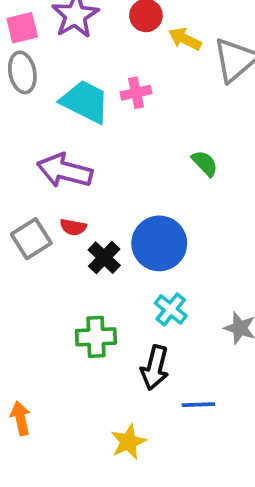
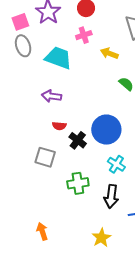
yellow arrow: (185, 39) -> (109, 53), moved
pink cross: (136, 93) -> (84, 35), moved
purple arrow: (65, 171) -> (51, 96), size x0.7
gray square: (31, 239) -> (45, 157), moved, turned -35

